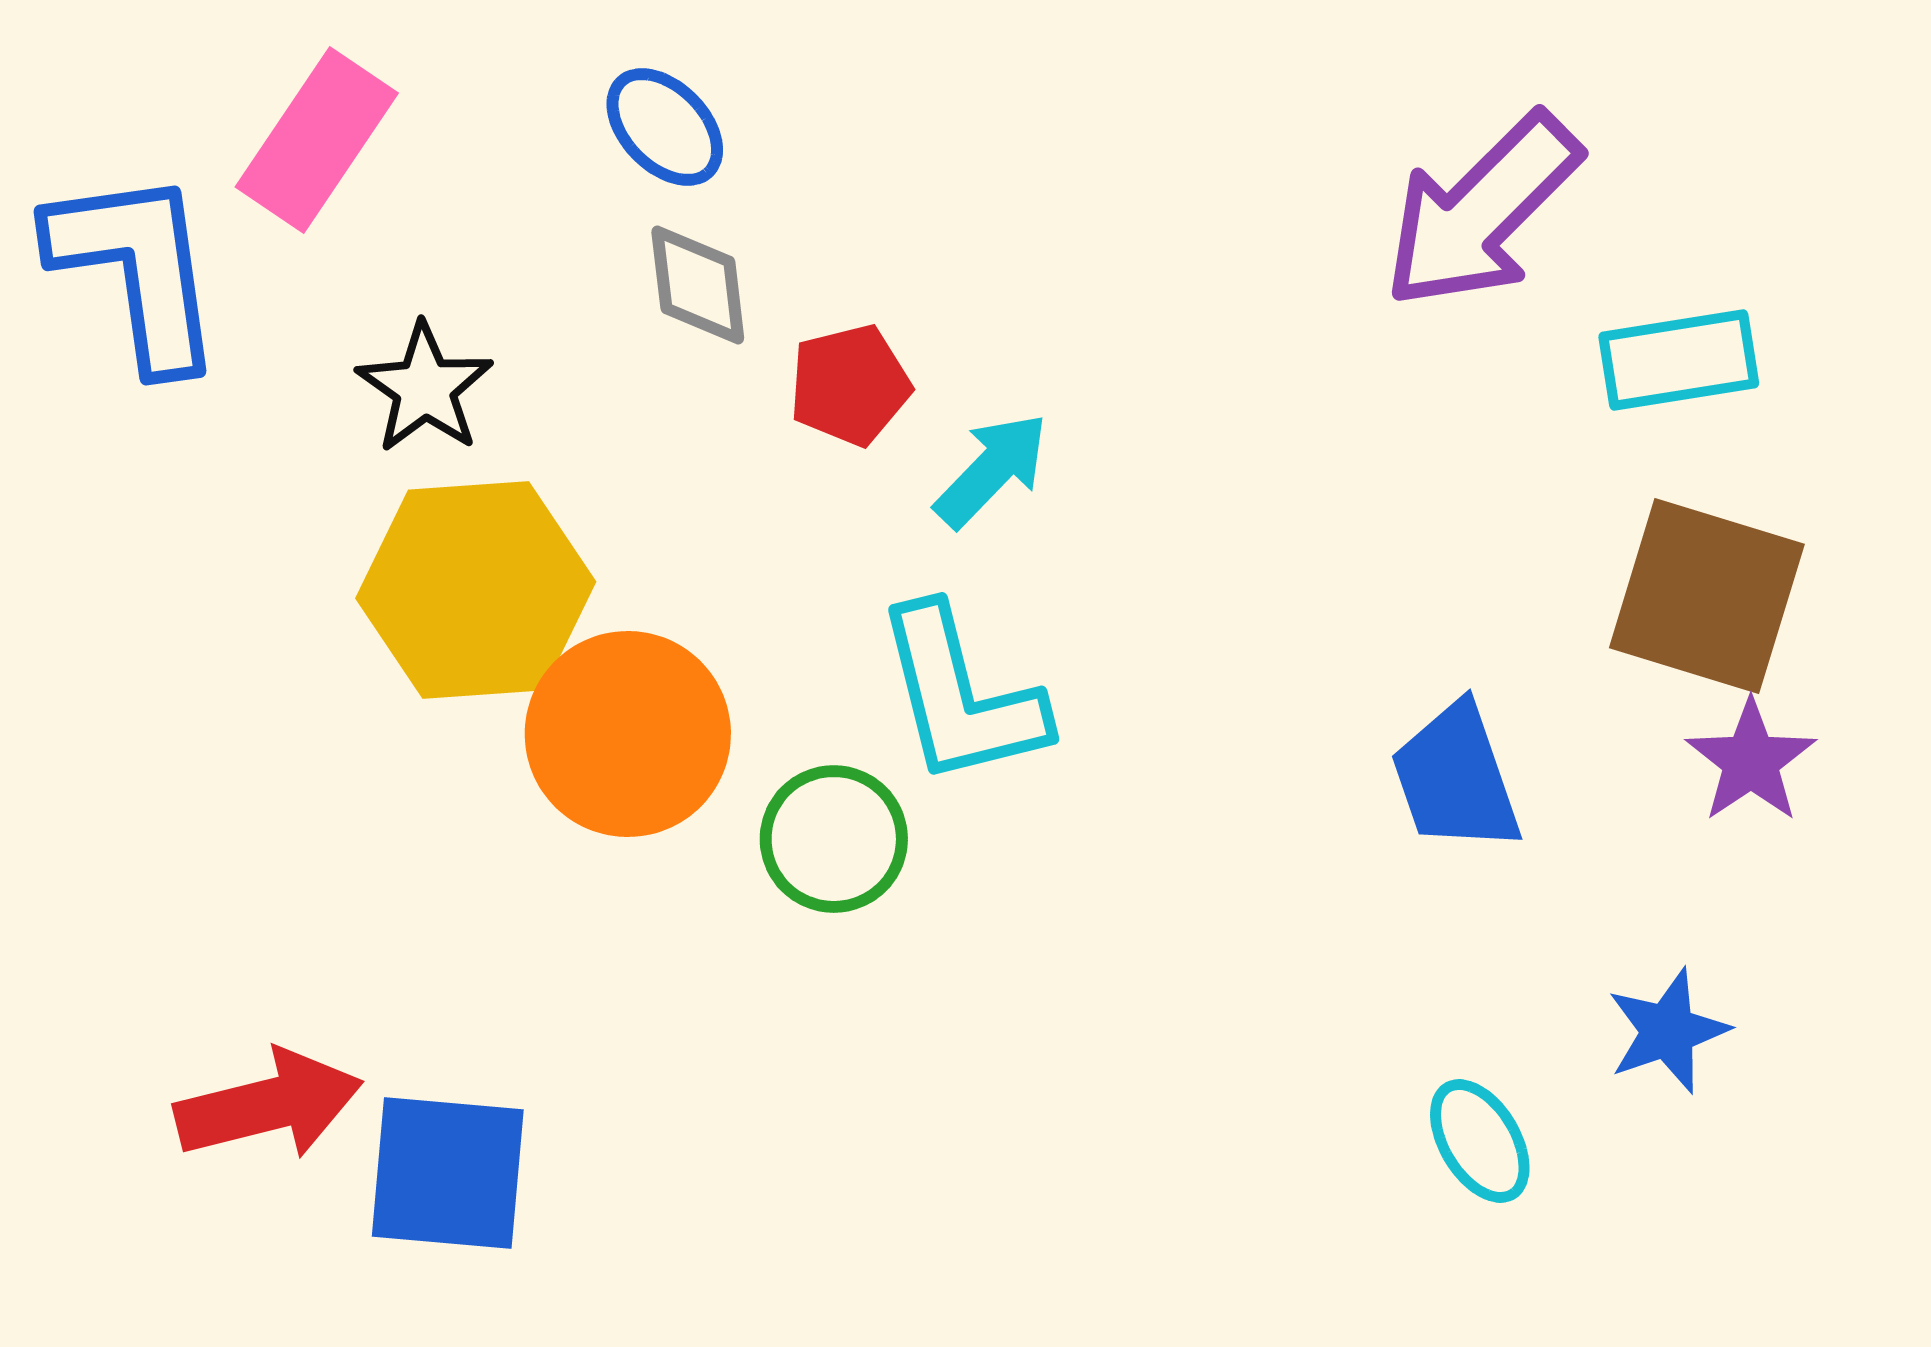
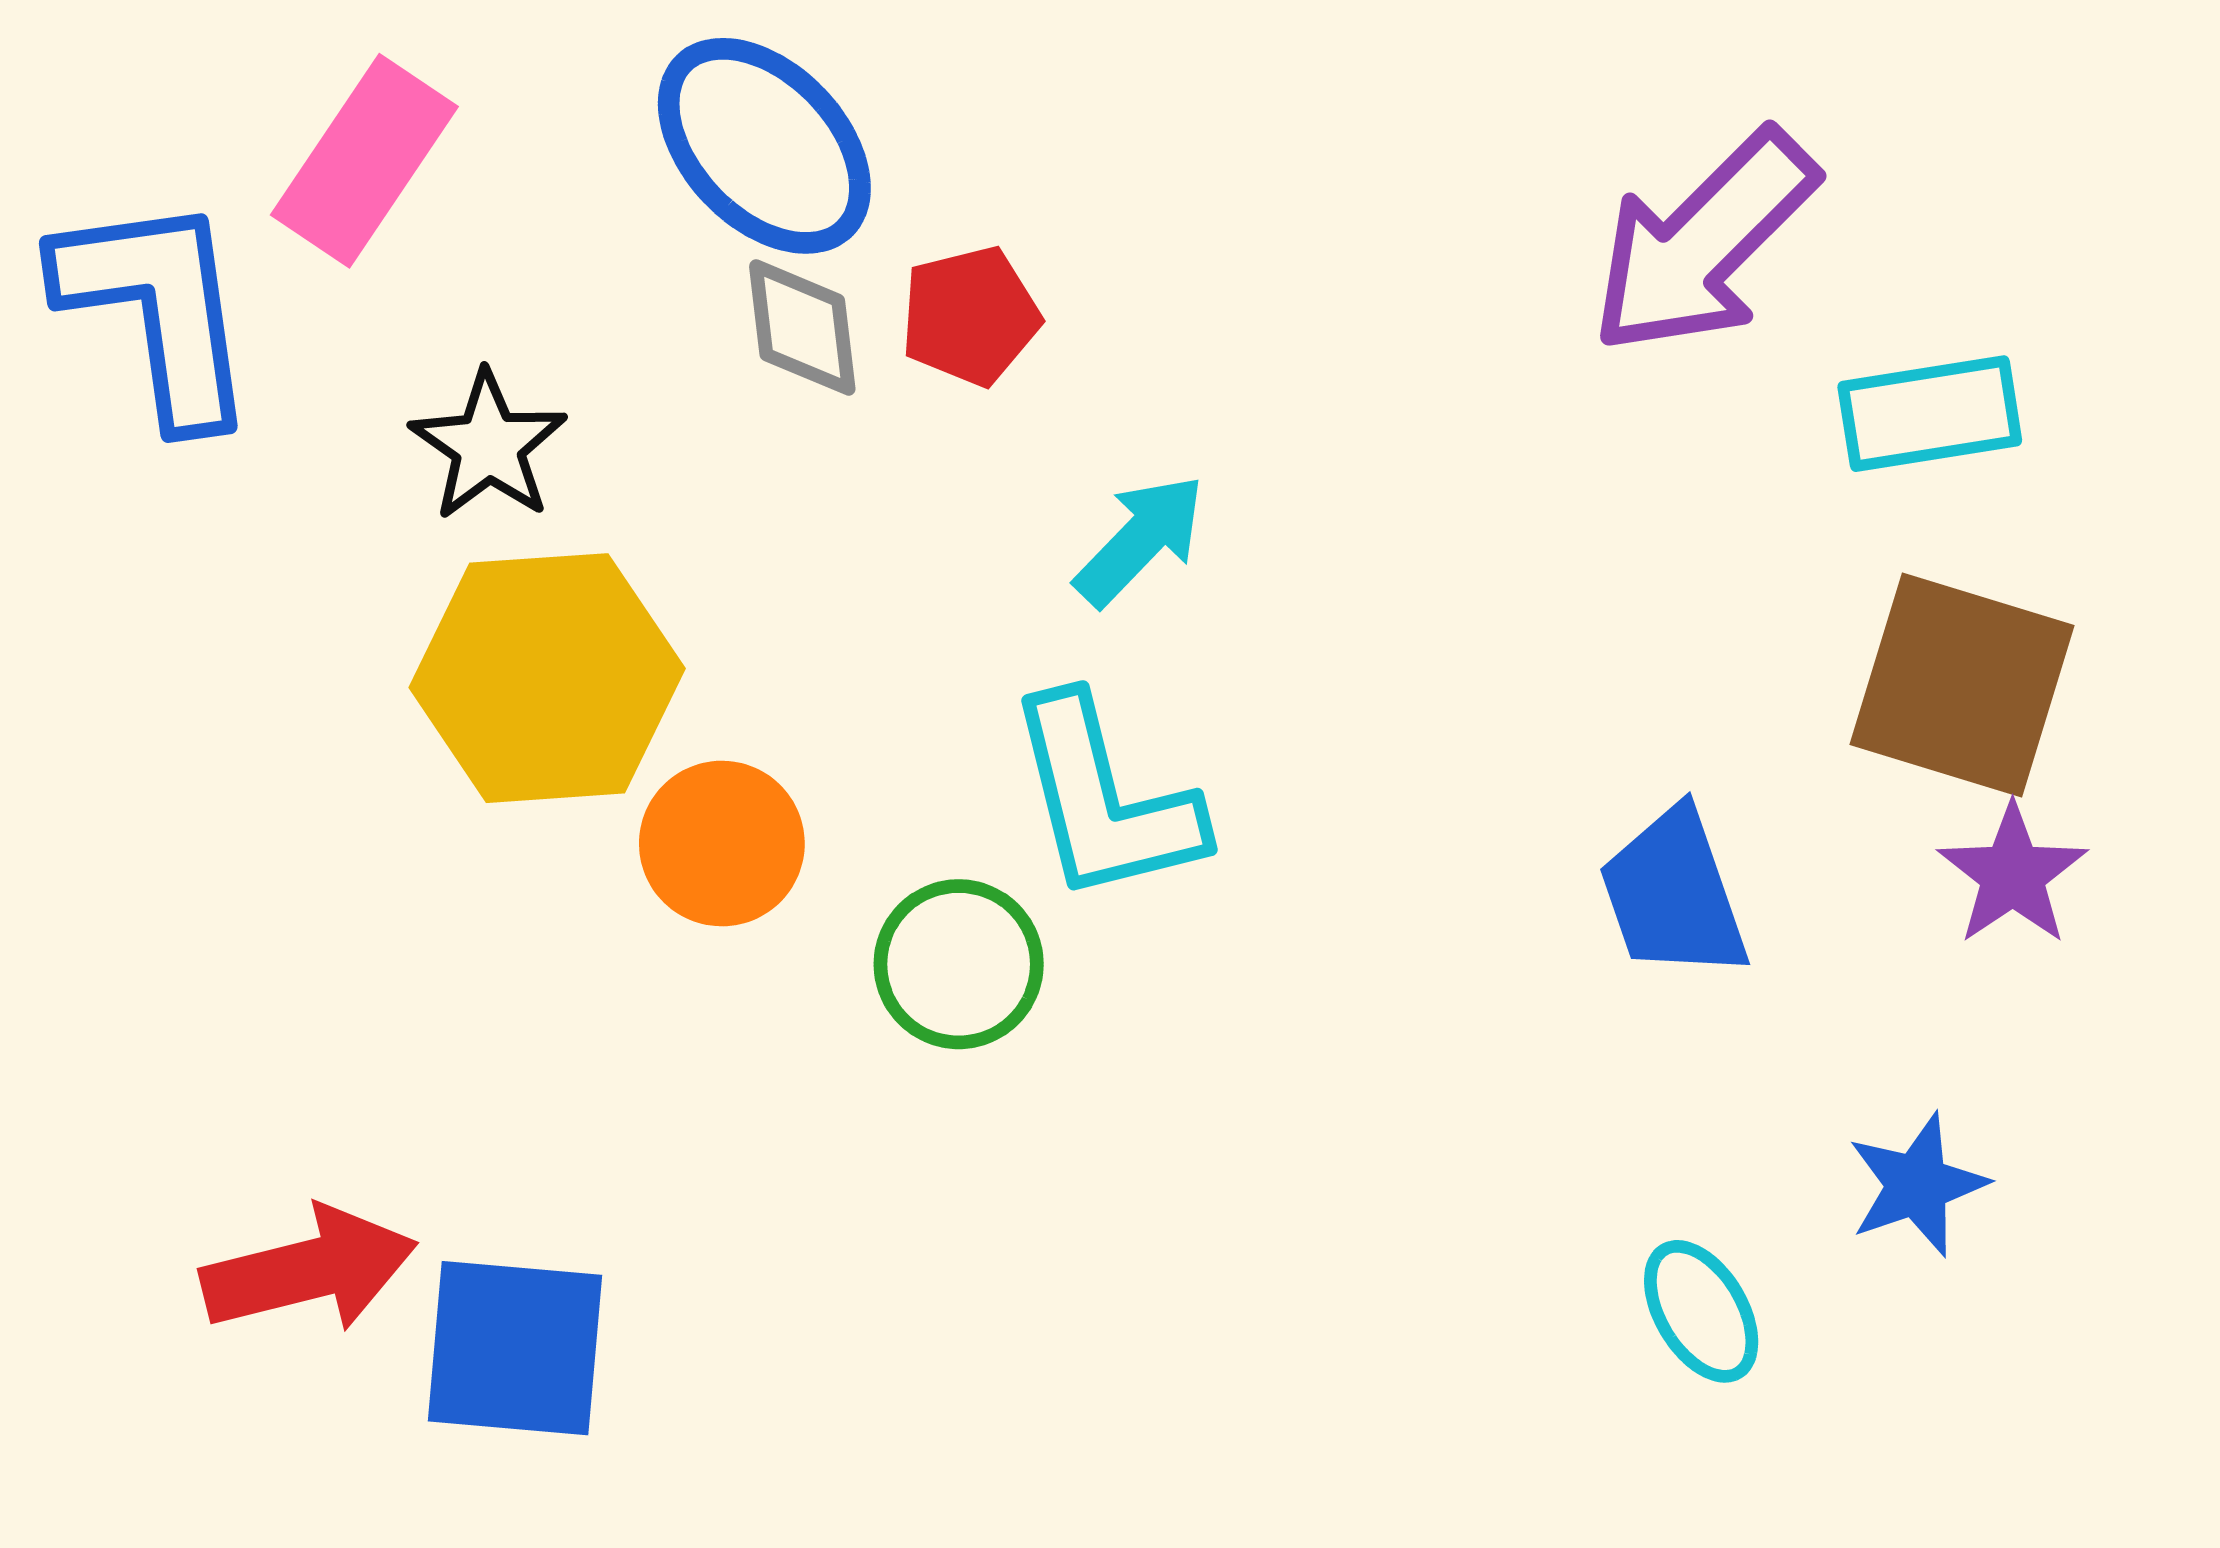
blue ellipse: (665, 127) -> (764, 146), size x1.6
red pentagon: (850, 385) -> (970, 316), moved
orange circle: (628, 734) -> (722, 844), size x0.7

